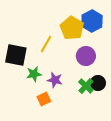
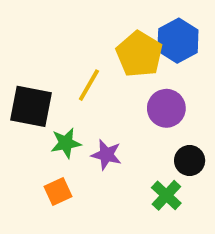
green cross: (86, 86) -> (166, 195), moved
orange square: (44, 99) -> (58, 191), moved

